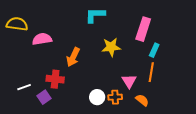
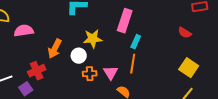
red cross: (55, 79) -> (37, 71), turned -30
white circle: (97, 97) -> (79, 56), moved
orange cross: (115, 97) -> (90, 74), moved

